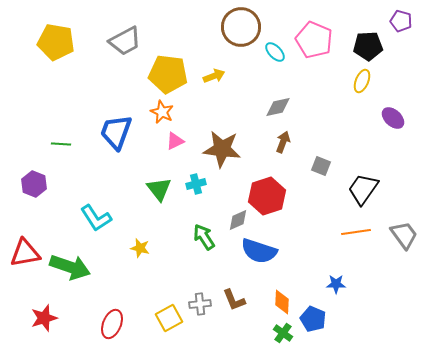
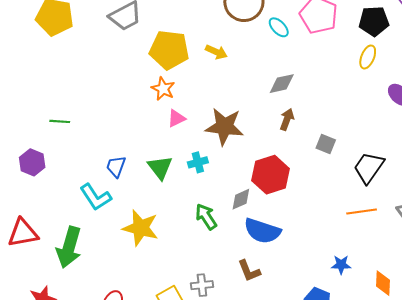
yellow arrow: (214, 76) -> (216, 52), turned 45
blue trapezoid: (116, 132) -> (116, 166), moved, size x0.6
yellow star: (140, 248) -> (141, 228), size x1.8
green arrow: (70, 267) -> (69, 247), turned 87
brown L-shape: (234, 300) -> (249, 271), moved
orange diamond: (282, 302) -> (383, 283), moved

